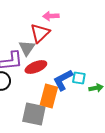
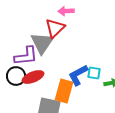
gray triangle: (27, 48) -> (42, 43), size x1.4
red ellipse: (36, 67) -> (33, 77), moved

